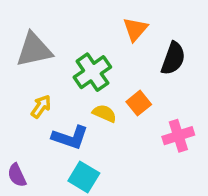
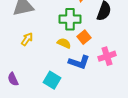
green cross: (92, 72) -> (70, 19), moved, turned 35
blue L-shape: (70, 137) -> (79, 62), moved

